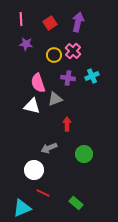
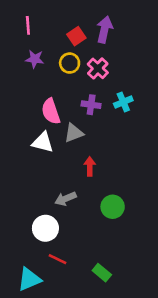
red square: (50, 23) -> (76, 36), moved
yellow circle: (54, 55) -> (70, 63), moved

